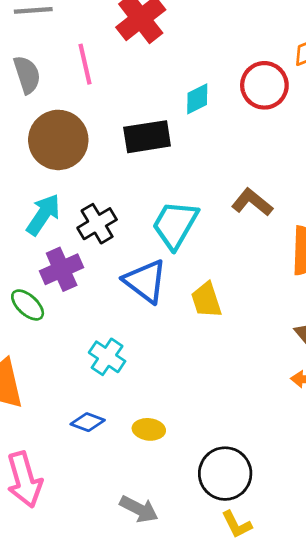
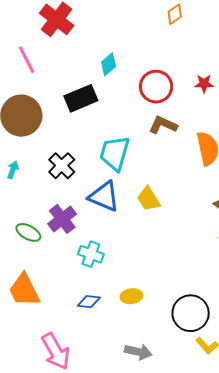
red circle: (264, 85) -> (156, 87), moved
cyan arrow: (43, 215) -> (13, 170), moved, size x0.6
purple cross: (62, 269) -> (62, 219), moved

